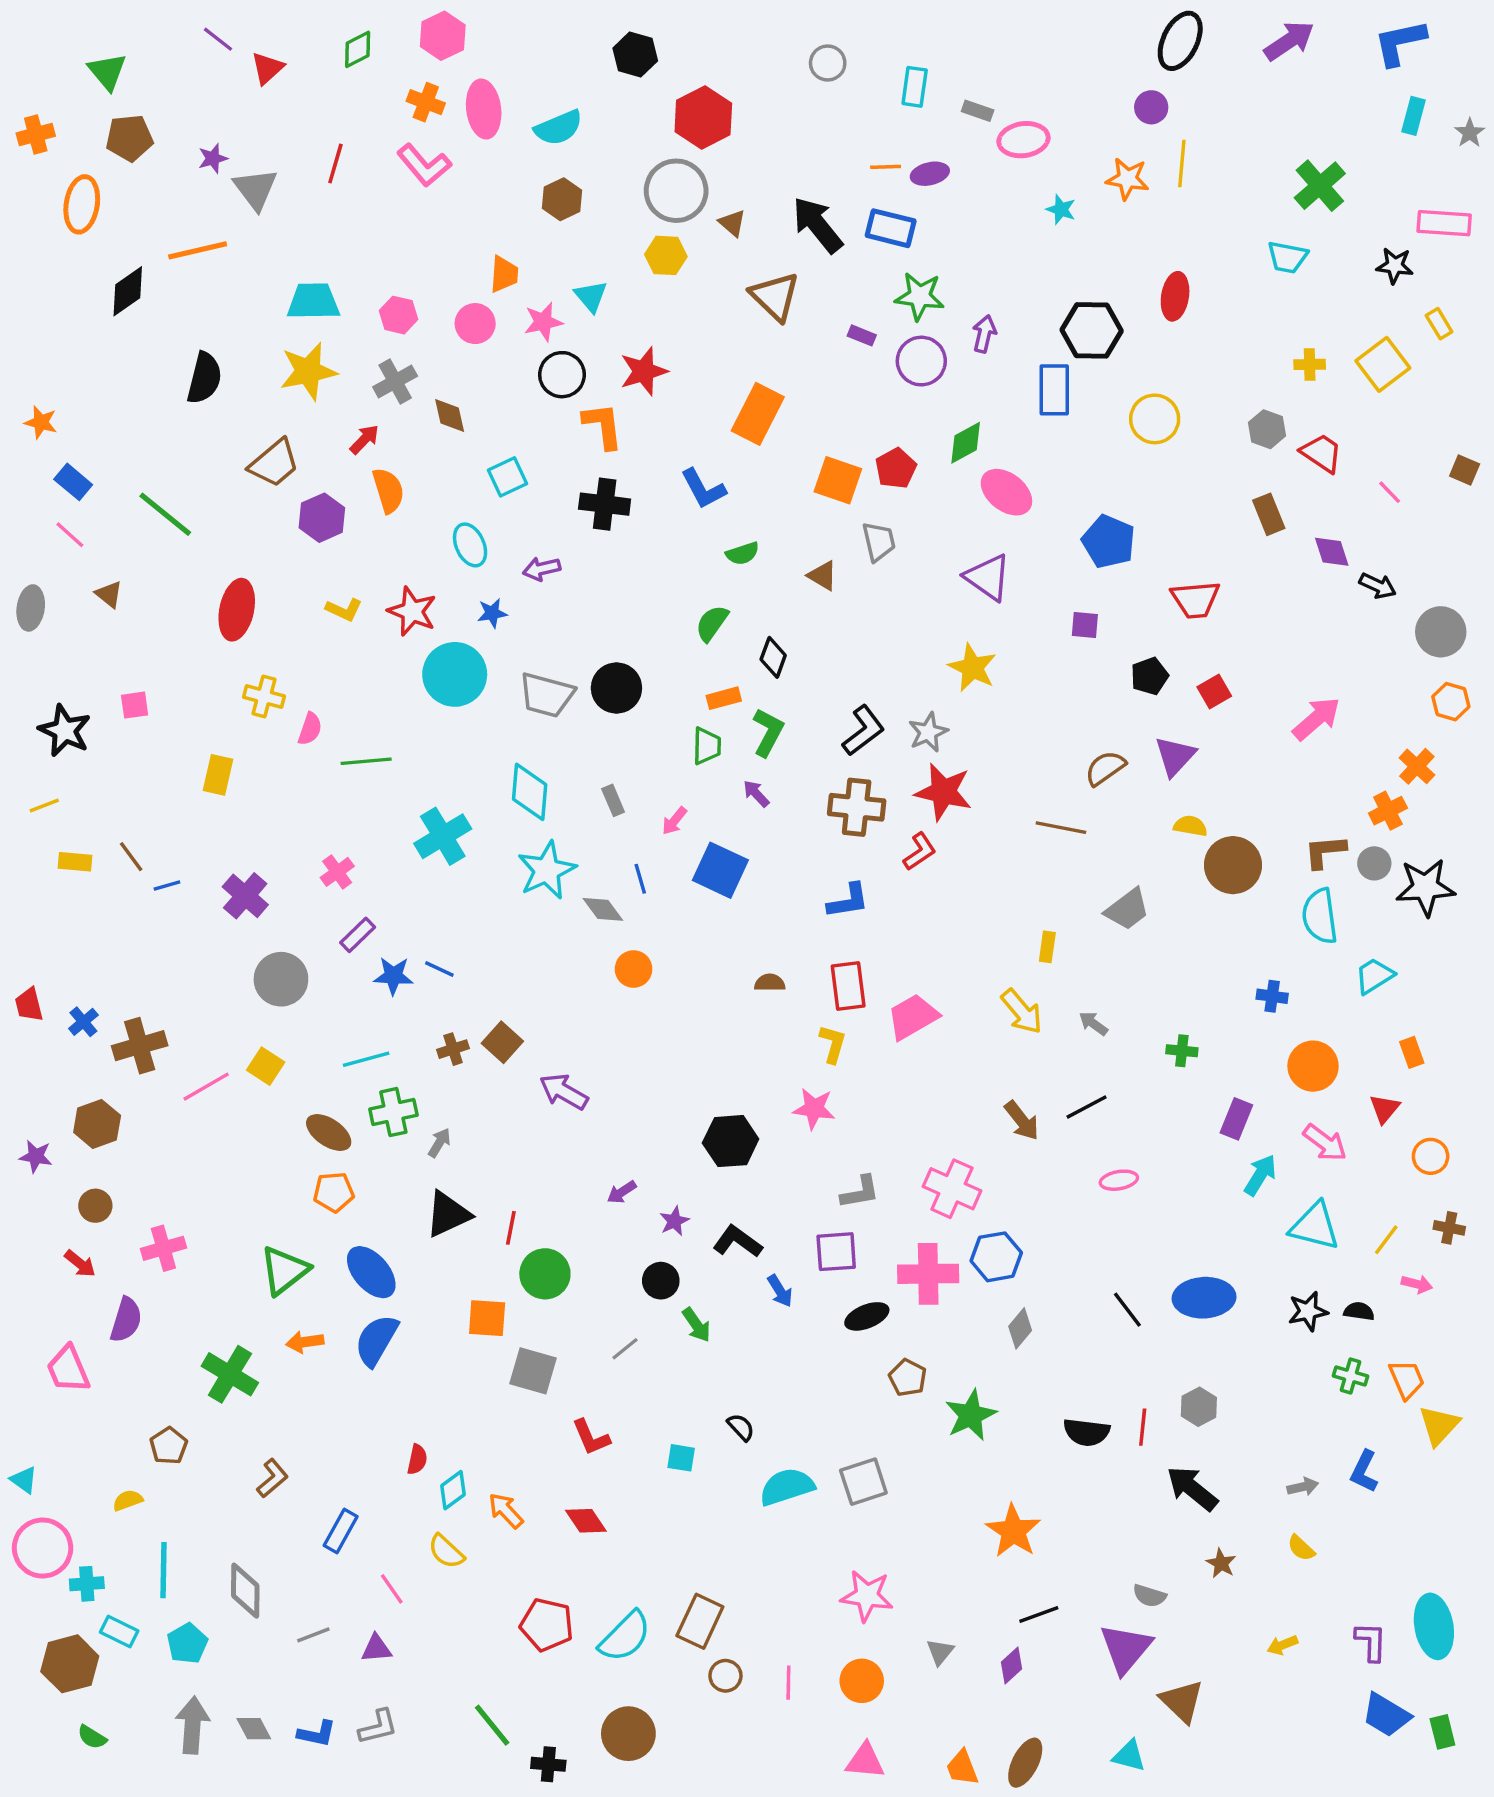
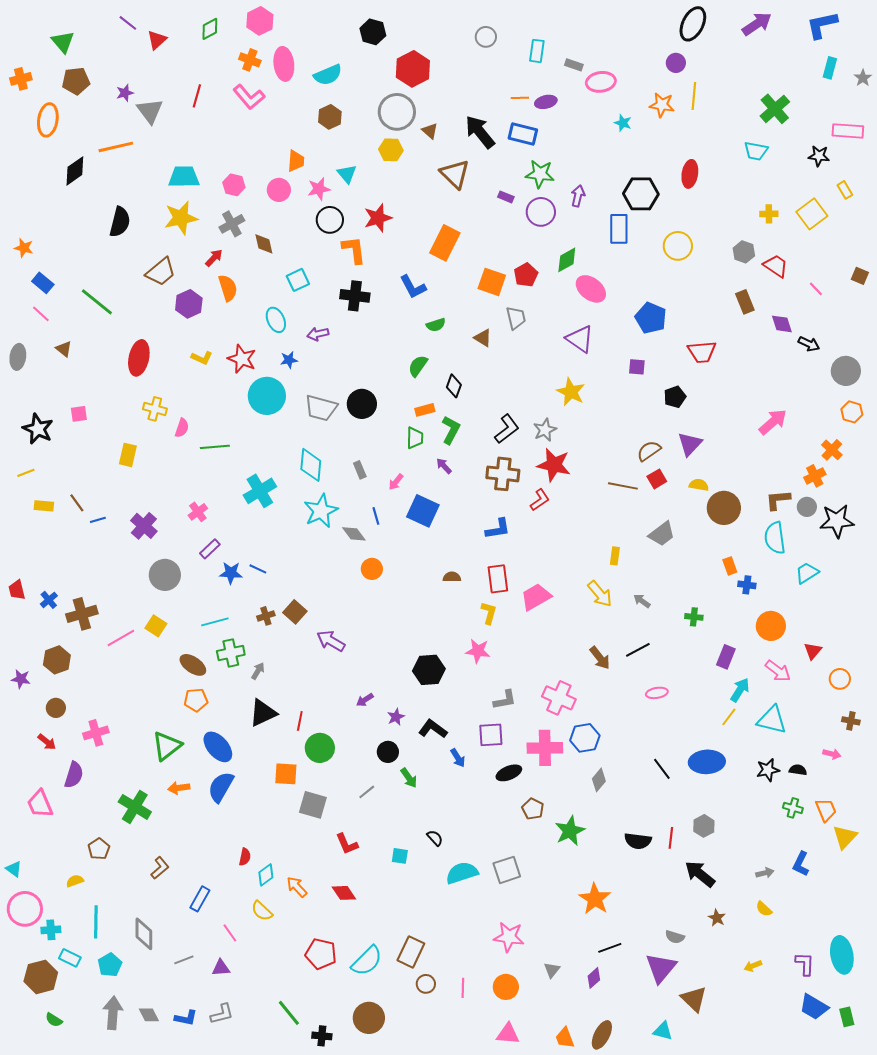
red square: (1214, 691) -> (657, 479), moved
orange rectangle: (1412, 1052) -> (730, 566), moved
yellow line: (1386, 1240) -> (729, 717), moved

